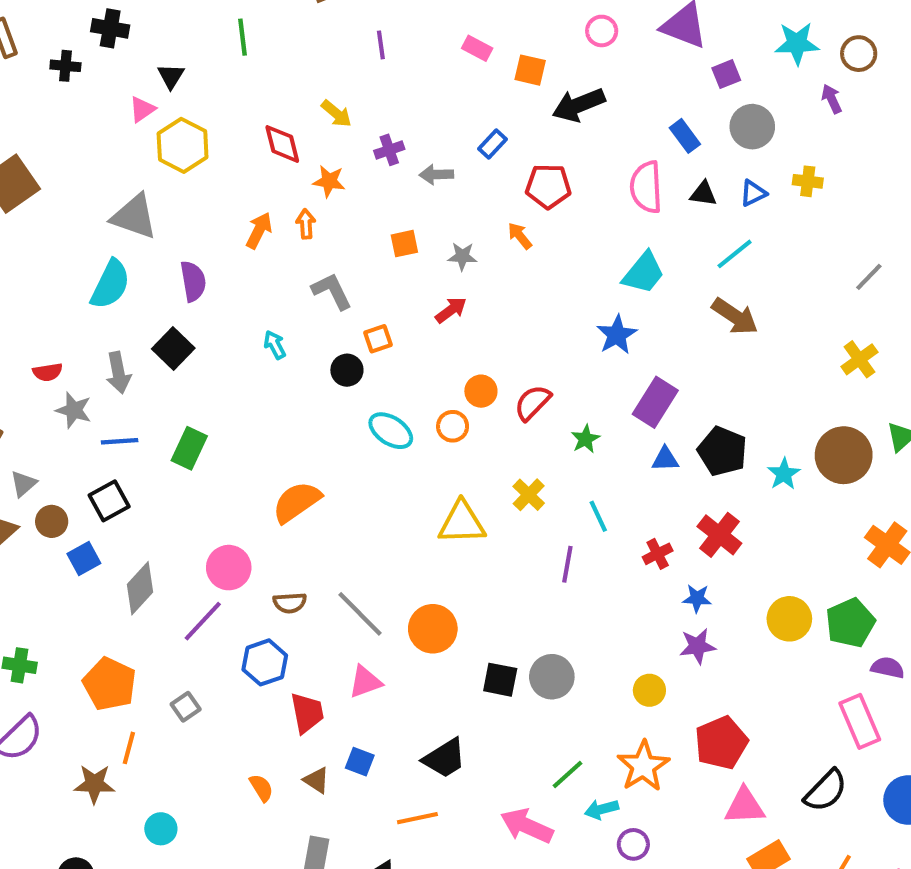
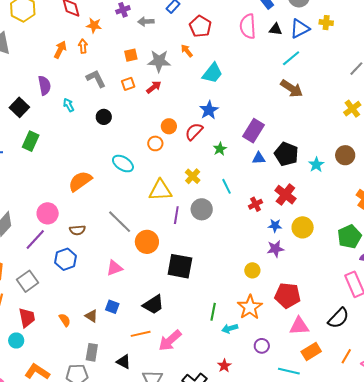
red pentagon: (548, 186) -> (200, 26), turned 30
blue triangle: (753, 193) -> (300, 29), size x1.5
gray star: (462, 256) -> (159, 61), size x1.6
cyan trapezoid: (644, 273) -> (212, 73), moved
purple semicircle: (193, 281) -> (44, 85), moved
blue star: (617, 335) -> (209, 110), moved
orange square: (378, 339) -> (128, 84), moved
cyan ellipse: (391, 431) -> (123, 164), moved
green rectangle: (189, 448) -> (31, 141), moved
brown circle: (844, 455) -> (345, 155), size x0.7
purple line: (567, 564) -> (176, 215), moved
gray line: (360, 614) -> (120, 222), moved
yellow circle: (789, 619) -> (303, 227), moved
gray circle: (552, 677) -> (202, 209), moved
black square: (500, 680) -> (180, 266), size x1.5
gray square: (186, 707) -> (27, 281), size x1.5
red trapezoid: (307, 713) -> (27, 318), moved
red pentagon: (721, 743) -> (288, 295), turned 30
green line: (567, 774) -> (213, 312), turned -36
pink arrow: (527, 826) -> (170, 341), moved, turned -65
purple circle: (633, 844) -> (262, 346), moved

